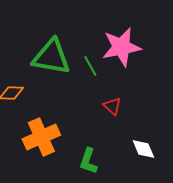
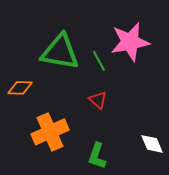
red triangle: (112, 106) -> (98, 100), moved

